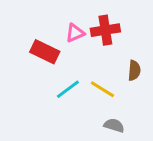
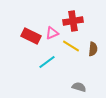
pink triangle: (75, 33) -> (52, 33), moved
yellow line: (102, 89) -> (71, 46), moved

